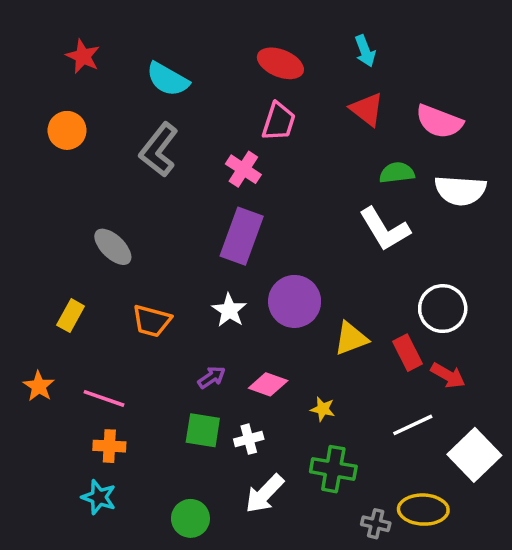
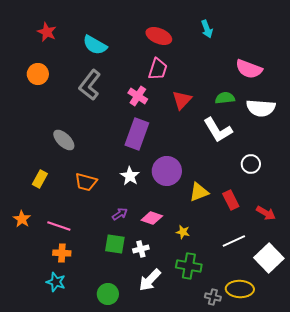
red triangle: (367, 109) -> (182, 100), moved, turned 35
white circle: (443, 309) -> (251, 164), moved, size x0.7
red arrow: (448, 376) -> (266, 213), moved

